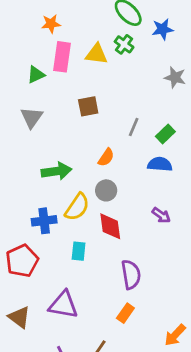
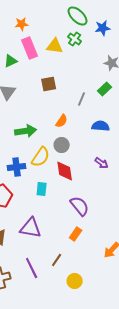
pink rectangle: (62, 57) -> (30, 48), turned -30
green rectangle: (165, 134) -> (105, 89), moved
purple semicircle: (131, 275) -> (80, 206), turned -30

